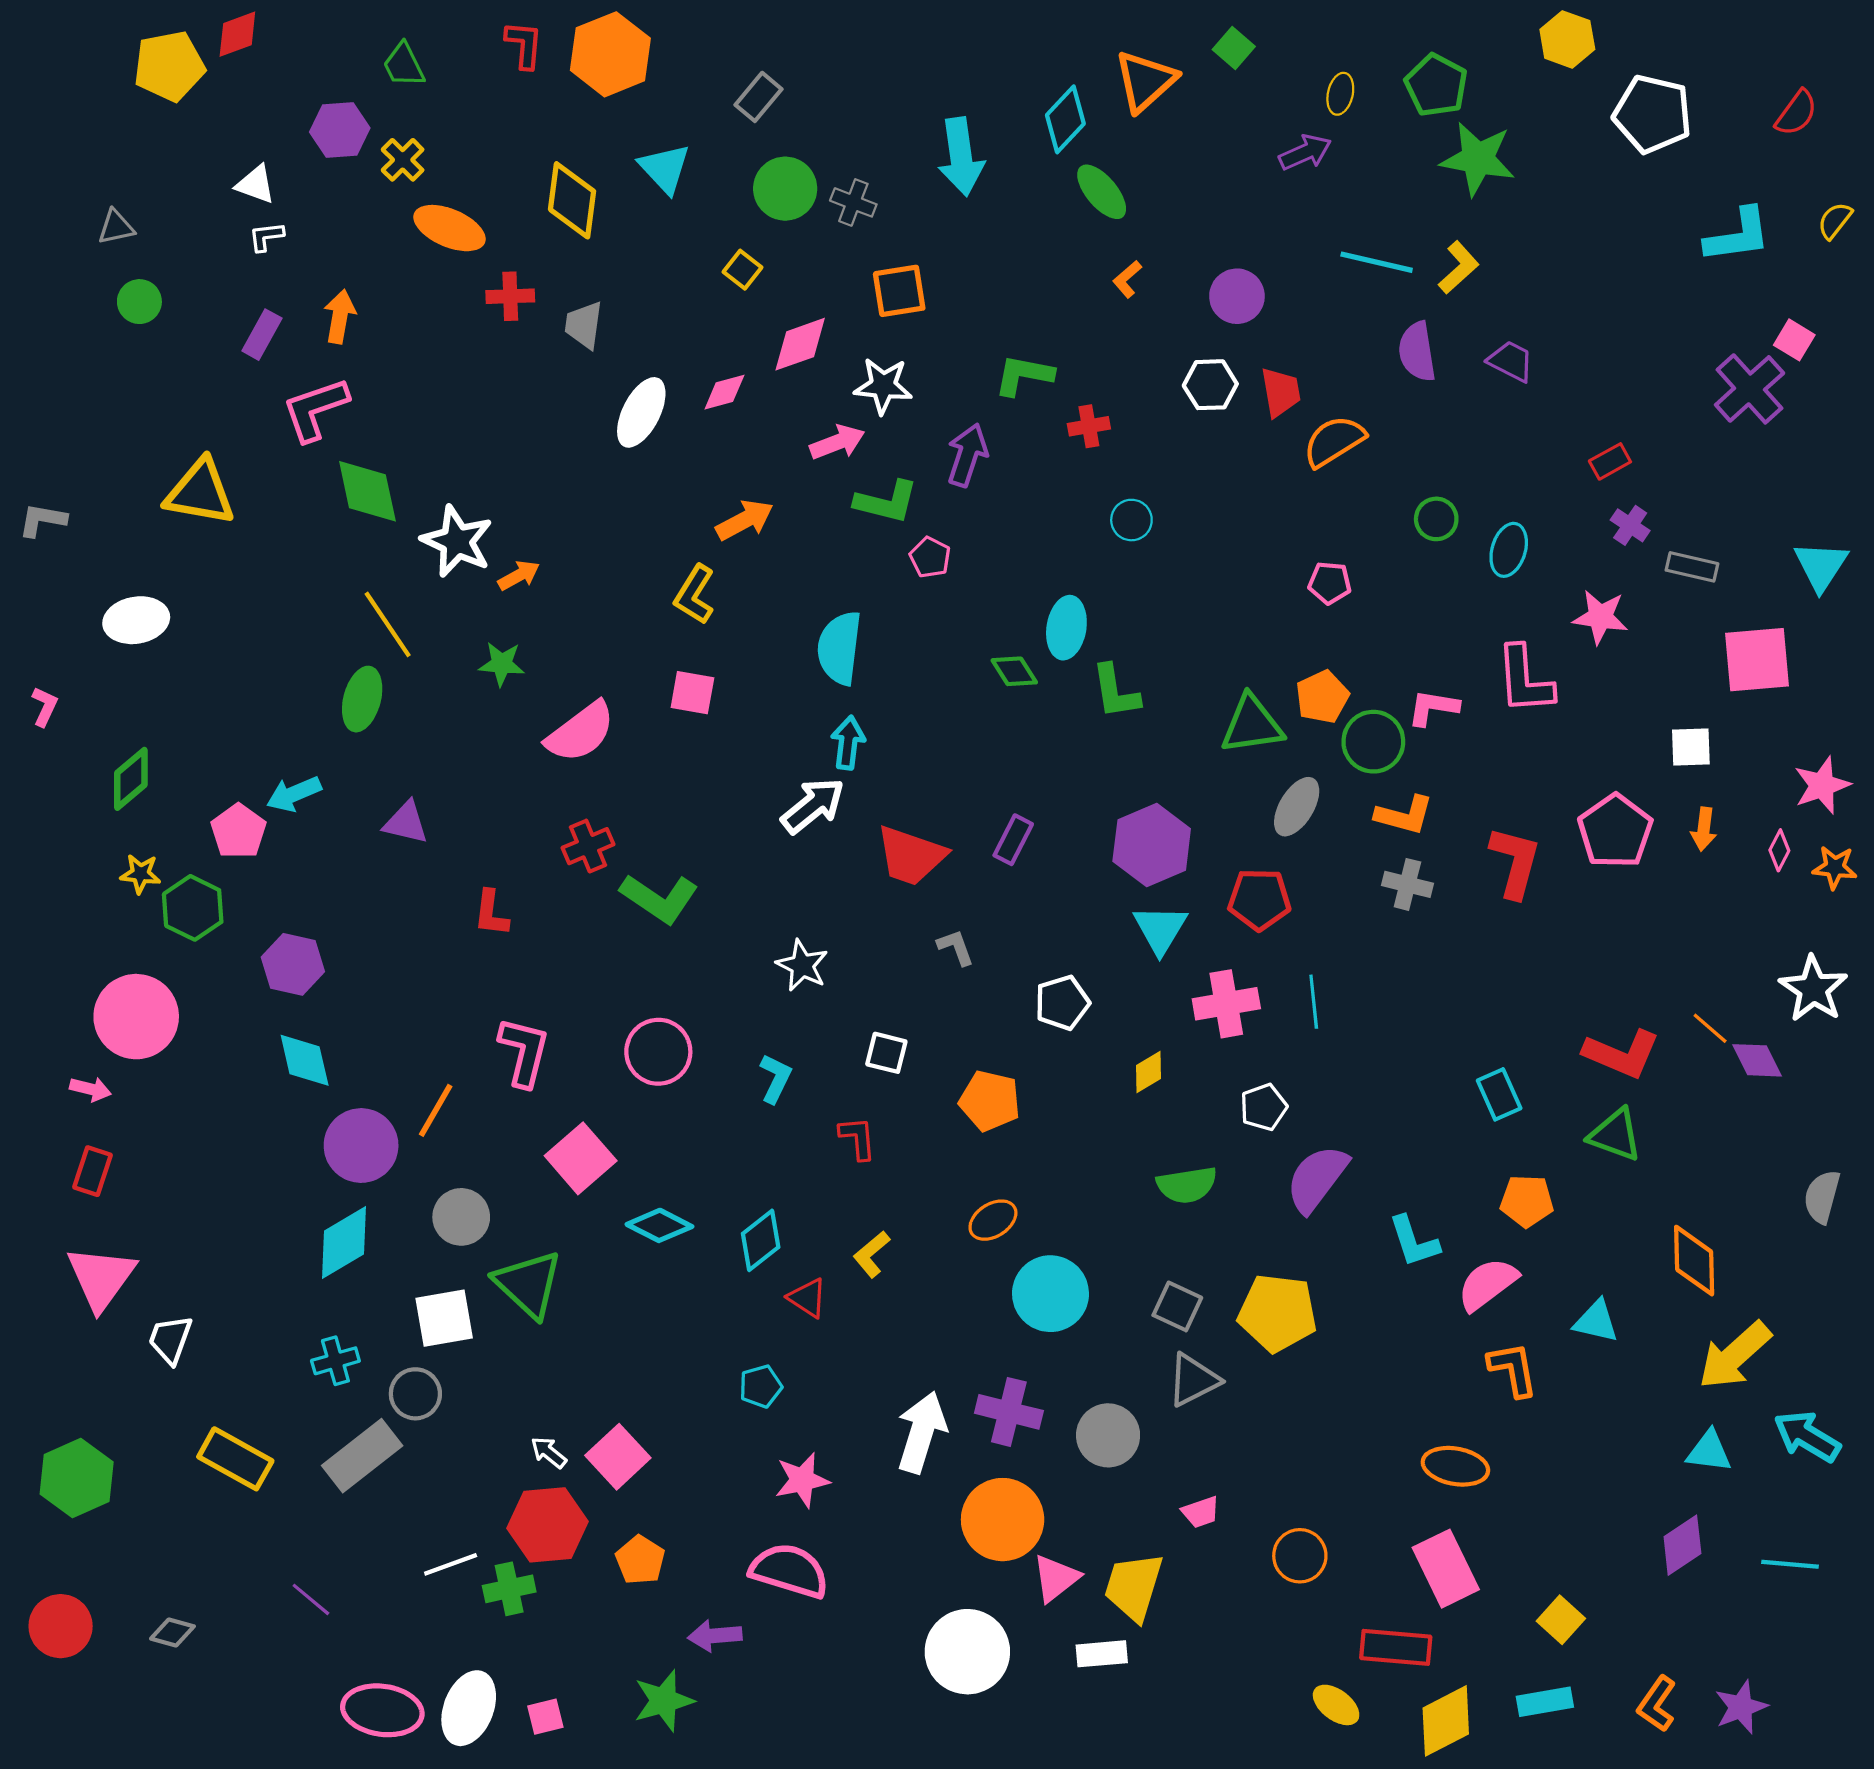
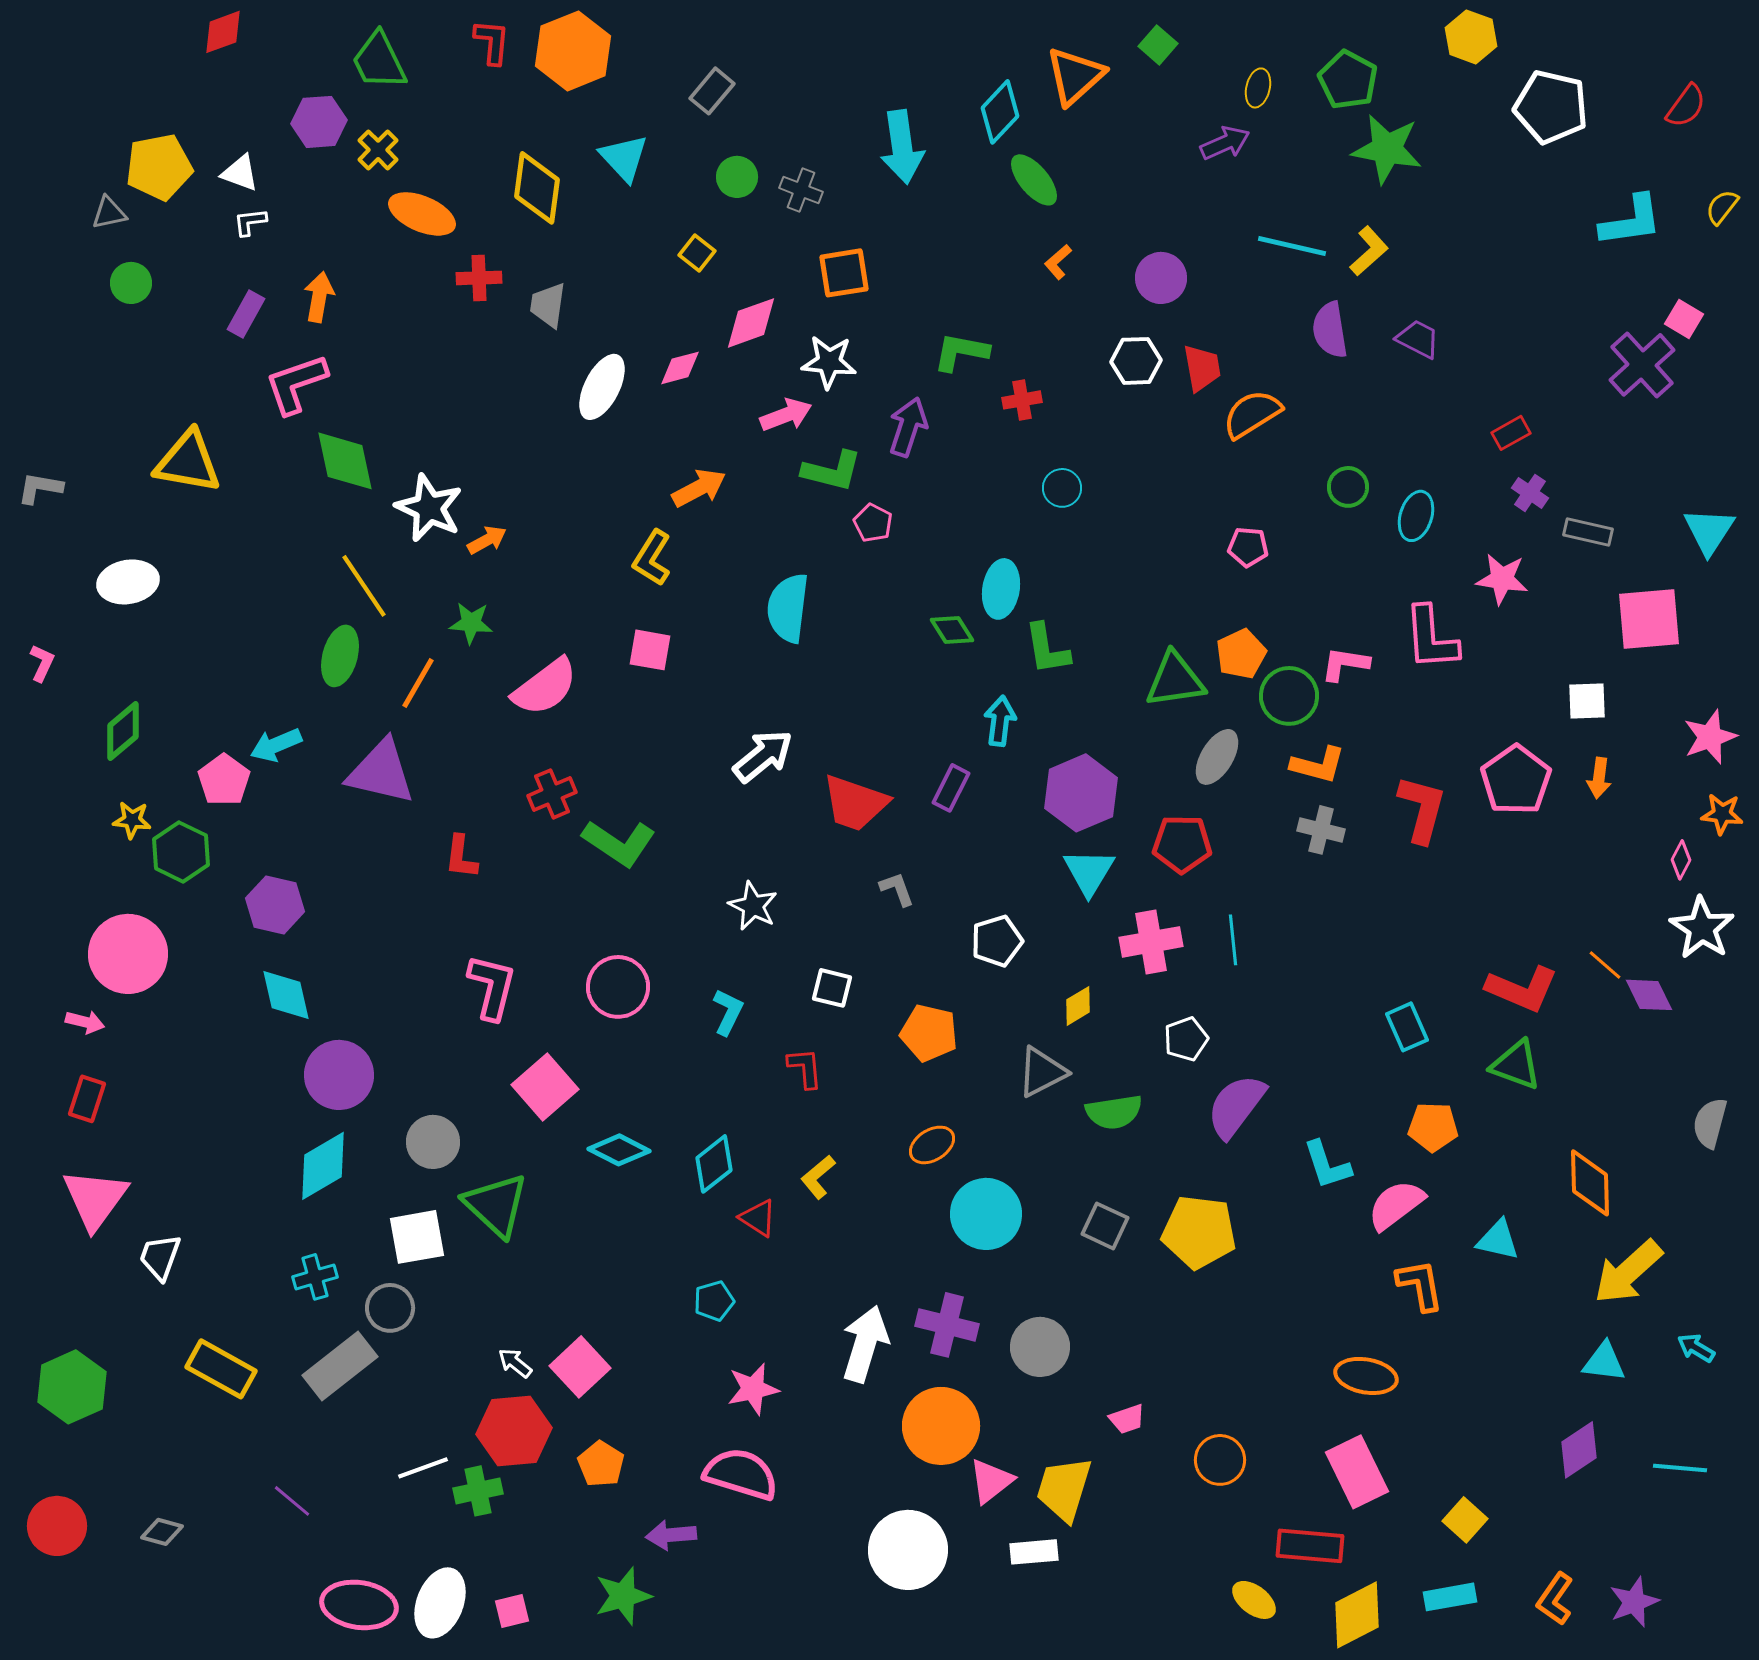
green trapezoid: (404, 65) -> (379, 61), size x1.4
yellow pentagon: (169, 66) -> (159, 167), moved
green circle: (785, 189) -> (737, 177), size x0.7
cyan arrow: (848, 743) -> (1000, 721), moved
purple triangle: (406, 823) -> (381, 772), size x1.6
pink diamond: (1779, 850) -> (1681, 860), moved
orange line: (436, 1110) -> (418, 683), moved
gray triangle: (1193, 1380) -> (1042, 1072), moved
cyan arrow: (1807, 1436) -> (1696, 1348), size x0.6

